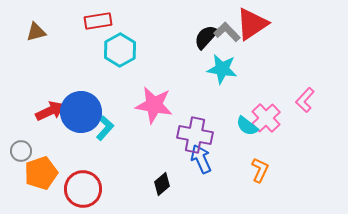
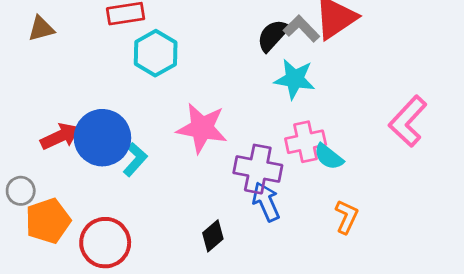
pink L-shape: (305, 100) -> (408, 121), size x1.5
pink cross: (266, 118) -> (306, 142), moved, turned 32

